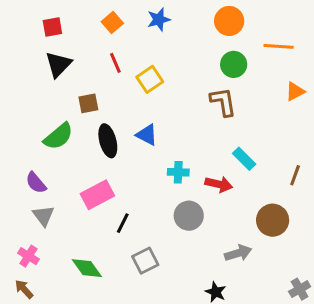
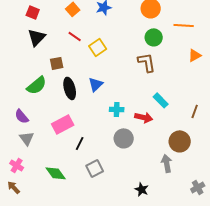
red square: (52, 27) -> (33, 12), turned 32
red line: (115, 63) -> (75, 36), turned -32
blue triangle: (147, 135) -> (96, 84), turned 49
gray arrow: (238, 253) -> (167, 163), moved, turned -84

